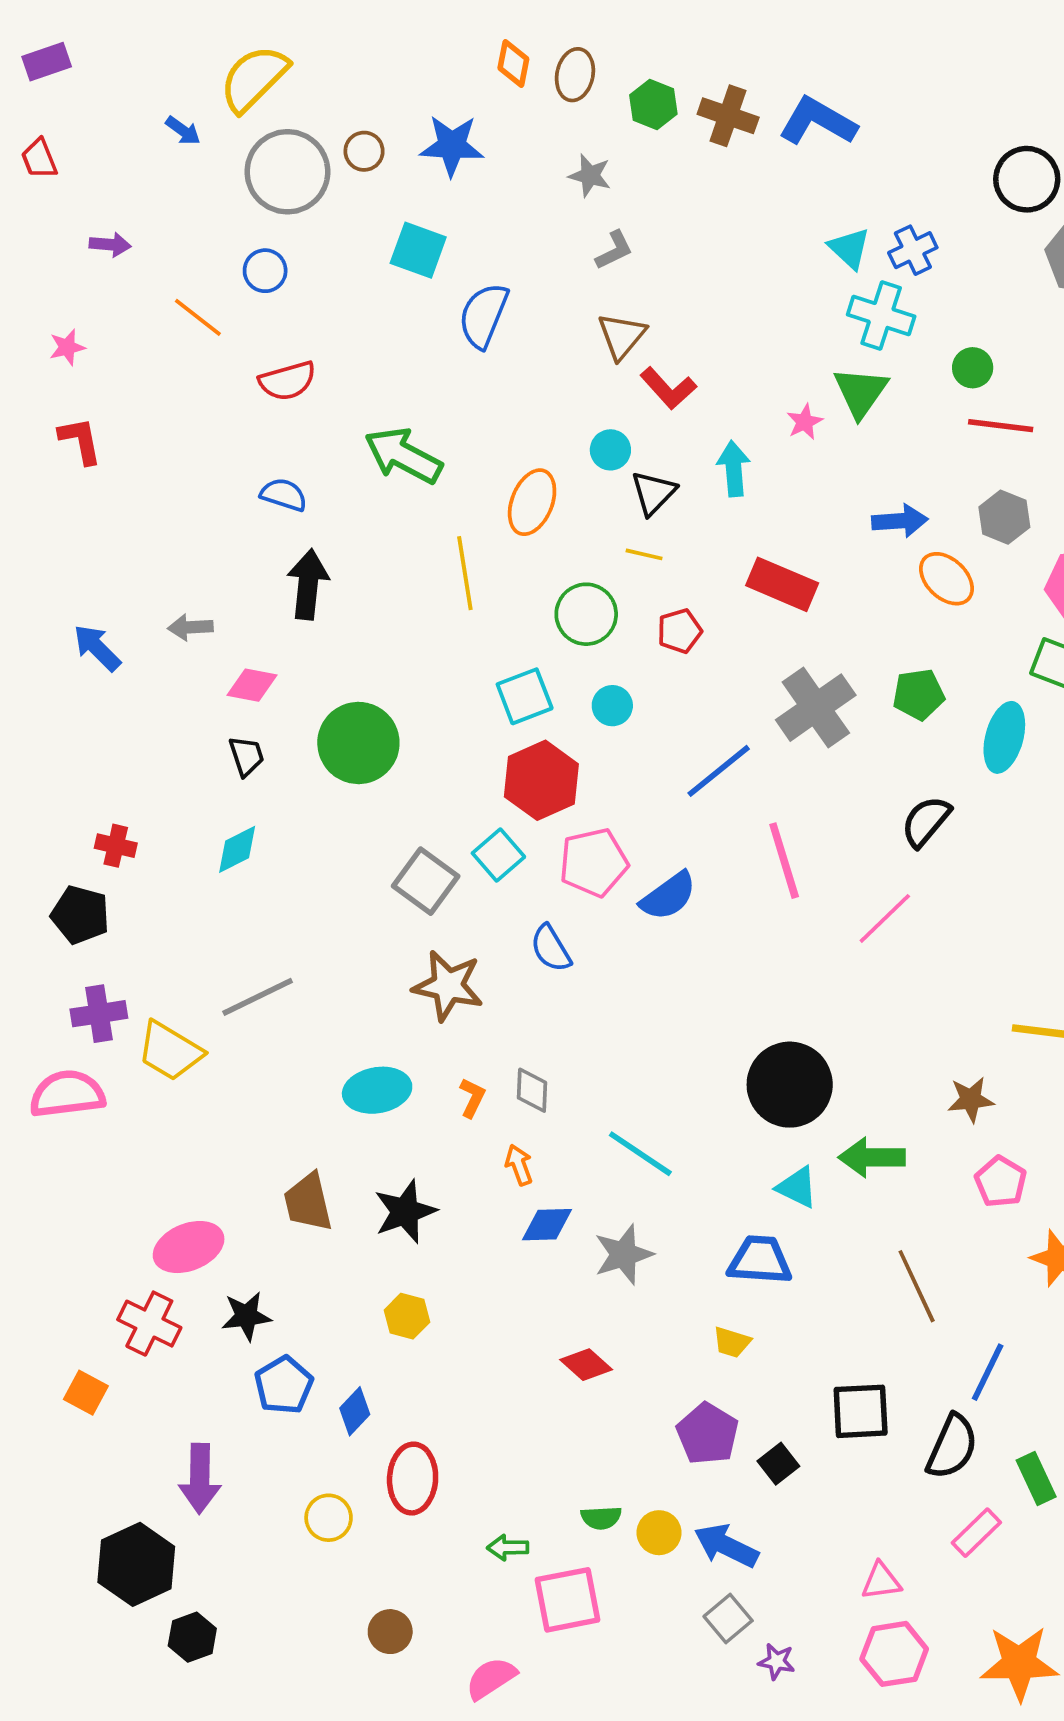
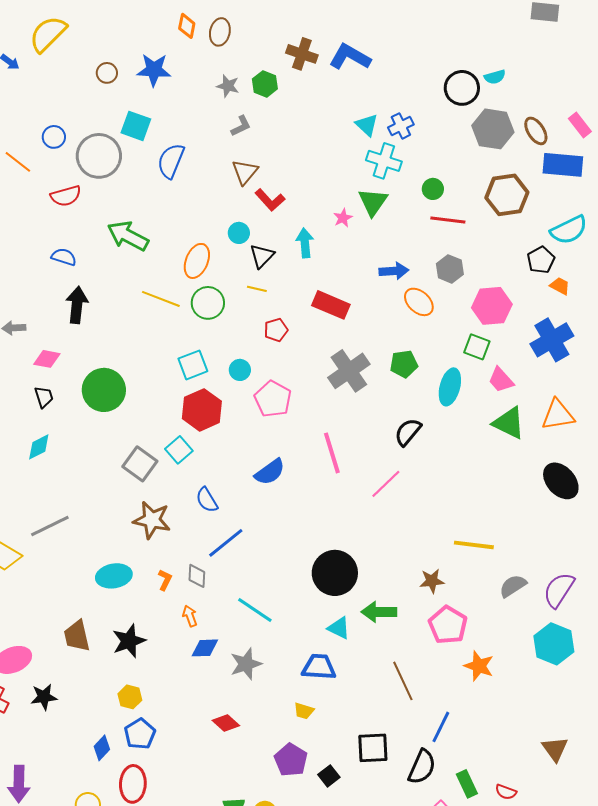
green hexagon: (653, 105) -> (265, 84), moved
gray circle: (287, 172) -> (99, 156), moved
yellow line: (465, 573) -> (161, 299), turned -60
green circle: (586, 614) -> (208, 303), moved
blue line: (719, 771) -> (226, 543), moved
pink pentagon: (594, 862) -> (273, 399), moved, turned -30
pink pentagon: (1001, 1182) -> (448, 625), size x1.4
blue pentagon: (284, 1385) -> (140, 734), moved

